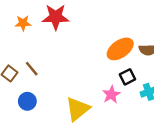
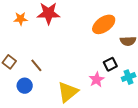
orange ellipse: (120, 49) -> (104, 24), moved
brown line: (32, 69) -> (36, 65), moved

